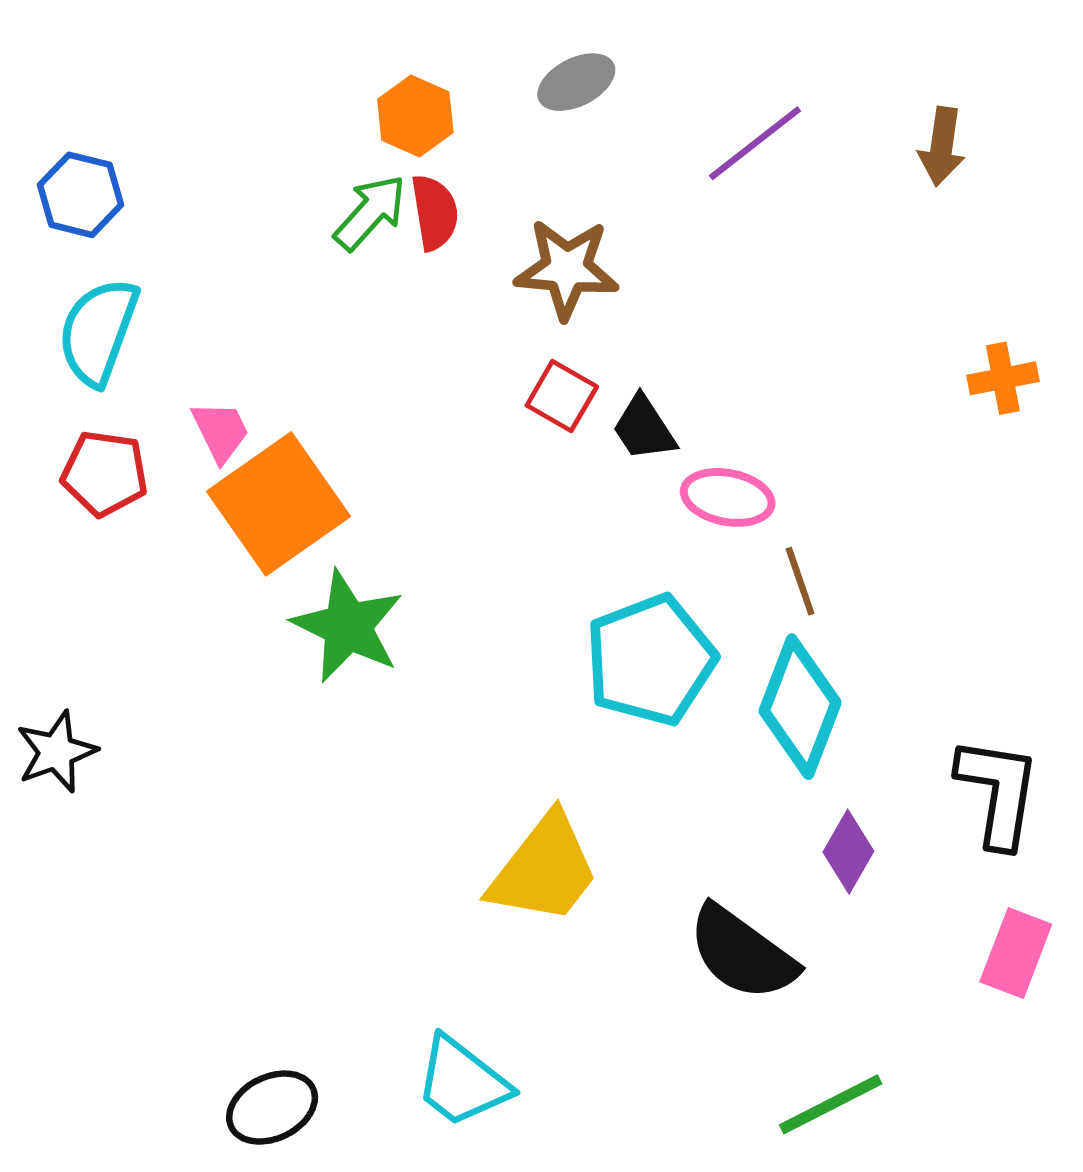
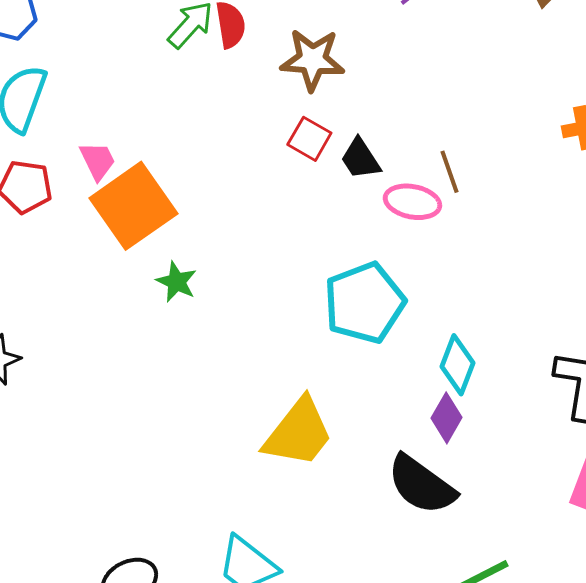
brown line: (800, 581) -> (449, 172), moved
green star: (348, 626) -> (176, 282), size x0.6
cyan diamond: (800, 707) -> (457, 365), moved, size x0.7
purple diamond: (848, 852) -> (446, 418), moved

